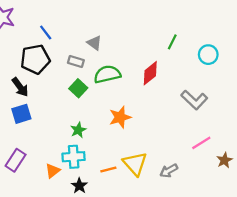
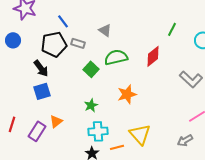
gray rectangle: (76, 62) -> (78, 43), moved
cyan cross: (74, 157) -> (98, 131), moved
orange line: (108, 170) -> (117, 147), moved
orange triangle: (53, 171) -> (56, 121), moved
gray arrow: (169, 171) -> (185, 140), moved

